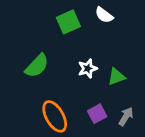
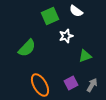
white star: (88, 68) -> (66, 36), moved

